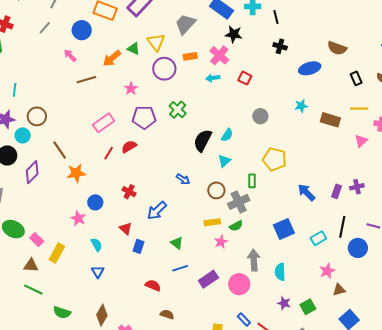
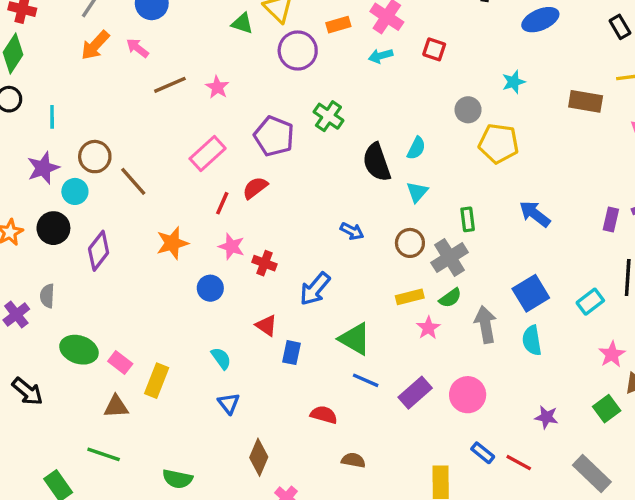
orange arrow: (112, 58) -> (95, 45), moved
pink star: (131, 89) -> (217, 87), moved
cyan star: (301, 106) -> (514, 82), moved
purple pentagon: (144, 117) -> (274, 136), turned 30
black semicircle: (203, 140) -> (377, 162), turned -40
brown line: (60, 150) -> (133, 181), moved
yellow pentagon: (275, 159) -> (499, 143), moved
blue arrow: (306, 192) -> (535, 214), moved
pink star: (78, 218) -> (231, 246), moved
green triangle: (177, 243) -> (355, 339), size x1.5
gray arrow: (254, 260) -> (485, 325), moved
blue line: (180, 268) -> (366, 380), turned 49
cyan semicircle: (280, 272) -> (532, 340), moved
green line: (33, 290) -> (104, 454), moved
green square: (308, 307) -> (607, 409), moved
brown diamond: (102, 315) -> (259, 457), moved

